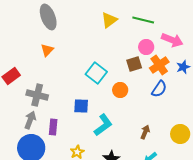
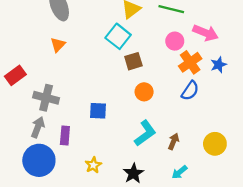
brown square: (134, 64) -> (133, 61), moved
cyan square: (96, 73) -> (118, 36), moved
cyan L-shape: (103, 125) -> (145, 133), moved

